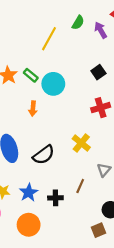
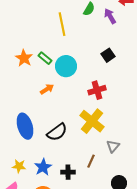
yellow line: (49, 39) -> (62, 24), turned -40
red cross: (101, 108) -> (97, 90), moved
orange arrow: (33, 109) -> (47, 89), turned -128
yellow cross: (81, 143) -> (92, 121), size x1.4

